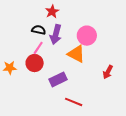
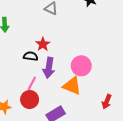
black semicircle: (39, 30) -> (31, 56), moved

